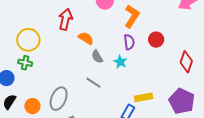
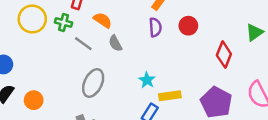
cyan star: (120, 62) -> (147, 80), moved
green cross: (25, 63) -> (64, 23), moved
gray line: (93, 83) -> (83, 44), moved
gray ellipse: (59, 99) -> (93, 83), moved

